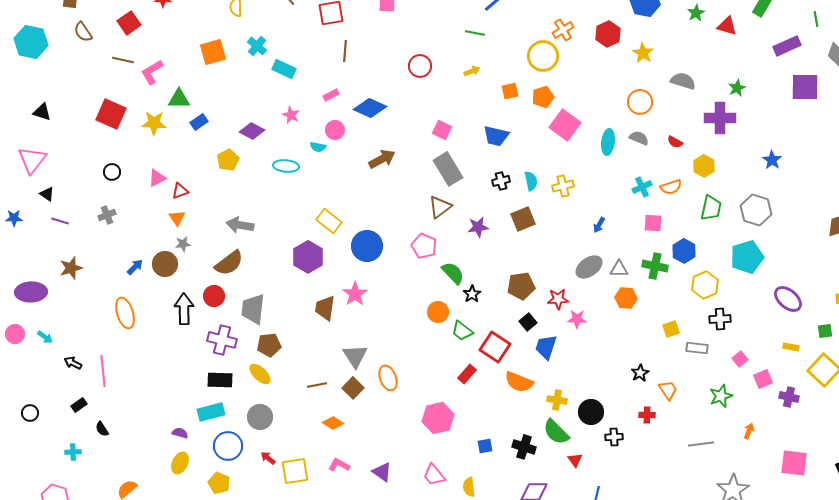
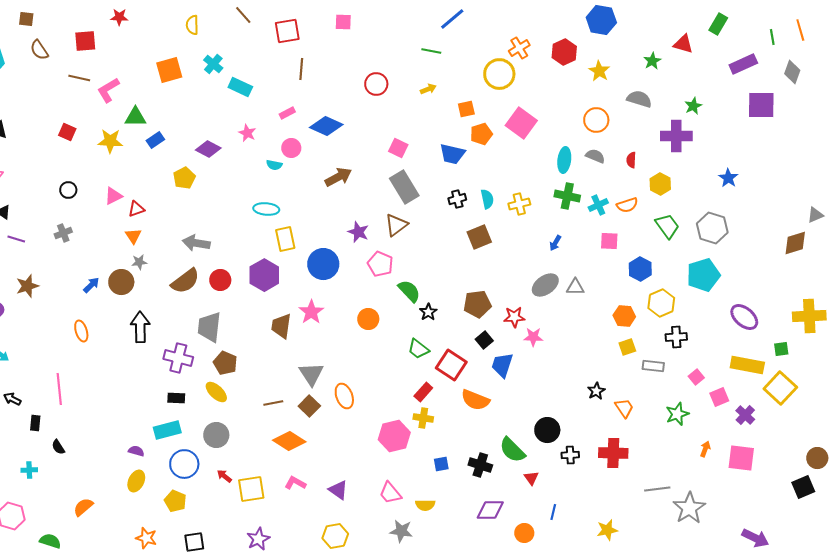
green star: (696, 13) -> (652, 61), moved
red square: (129, 23) -> (85, 41), turned 30
orange pentagon: (543, 97) -> (481, 134), moved
red square: (111, 114) -> (67, 132), size x0.6
pink square: (565, 125) -> (521, 123), moved
red semicircle: (675, 142) -> (631, 160), turned 63
cyan ellipse: (286, 166) -> (266, 209), moved
green trapezoid: (711, 208) -> (667, 226), turned -48
yellow rectangle: (329, 221) -> (285, 239), turned 40
purple star: (478, 227) -> (358, 232), moved, turned 30
green cross: (655, 266) -> (567, 196), moved
red circle: (214, 296) -> (220, 280), moved
orange hexagon: (626, 298) -> (624, 316), moved
orange circle: (438, 312) -> (368, 319), moved
orange ellipse: (125, 313) -> (81, 331), size x0.7
brown pentagon: (269, 345) -> (225, 363), turned 30
yellow rectangle: (791, 347) -> (747, 365), size x2.0
black arrow: (73, 363) -> (12, 399), moved
black rectangle: (220, 380) -> (176, 398), size x0.7
purple cross: (789, 397) -> (745, 415), turned 30
yellow cross: (557, 400) -> (423, 418), moved
black rectangle: (79, 405) -> (35, 423), turned -49
red cross: (647, 415) -> (613, 453), moved, size x1.8
orange diamond: (333, 423) -> (289, 441), size x1.5
gray line: (701, 444) -> (657, 489), moved
pink square: (794, 463) -> (741, 458), moved
yellow semicircle: (469, 487) -> (425, 505), turned -84

